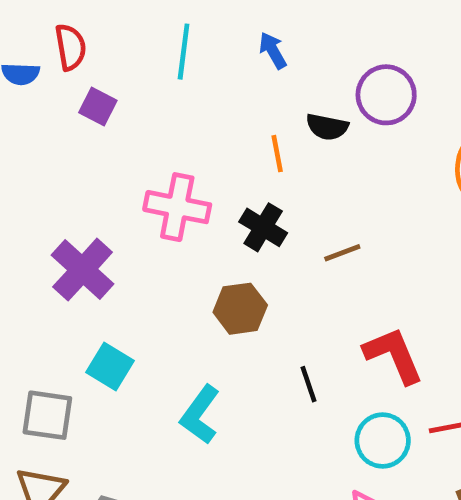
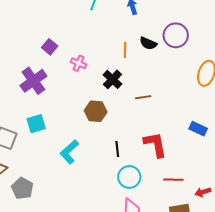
purple square: (98, 106) -> (50, 47), moved
pink cross: (177, 207) -> (79, 63), size x0.6
cyan square: (110, 366) -> (36, 124), turned 30
cyan circle: (383, 440) -> (129, 177), moved

